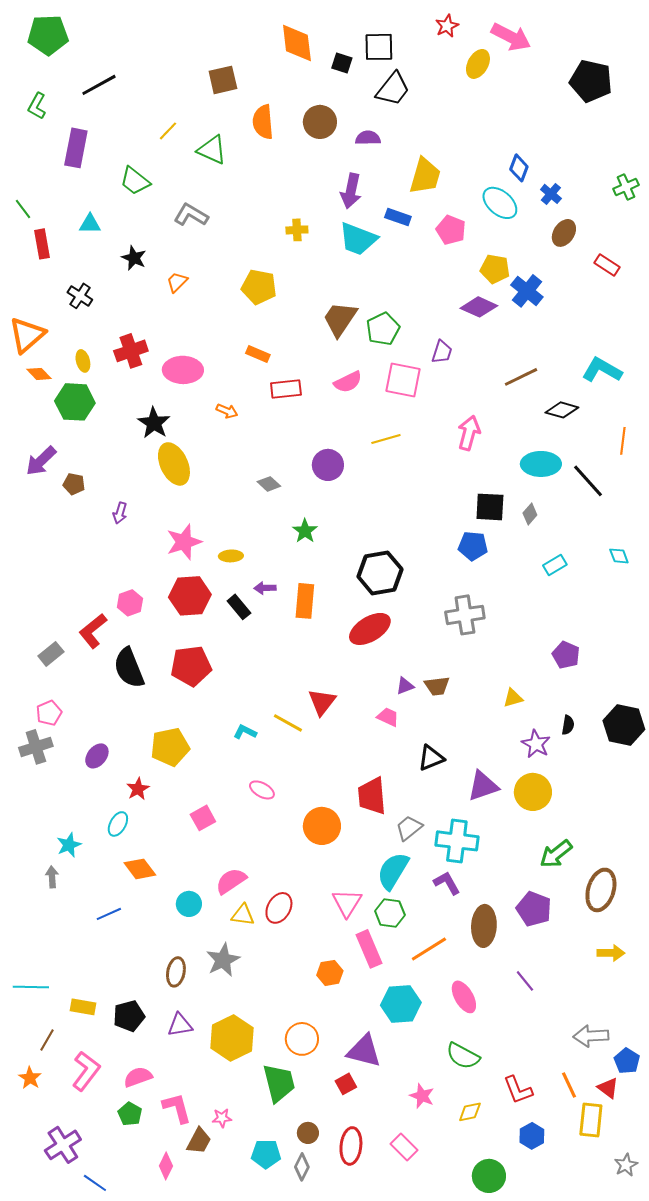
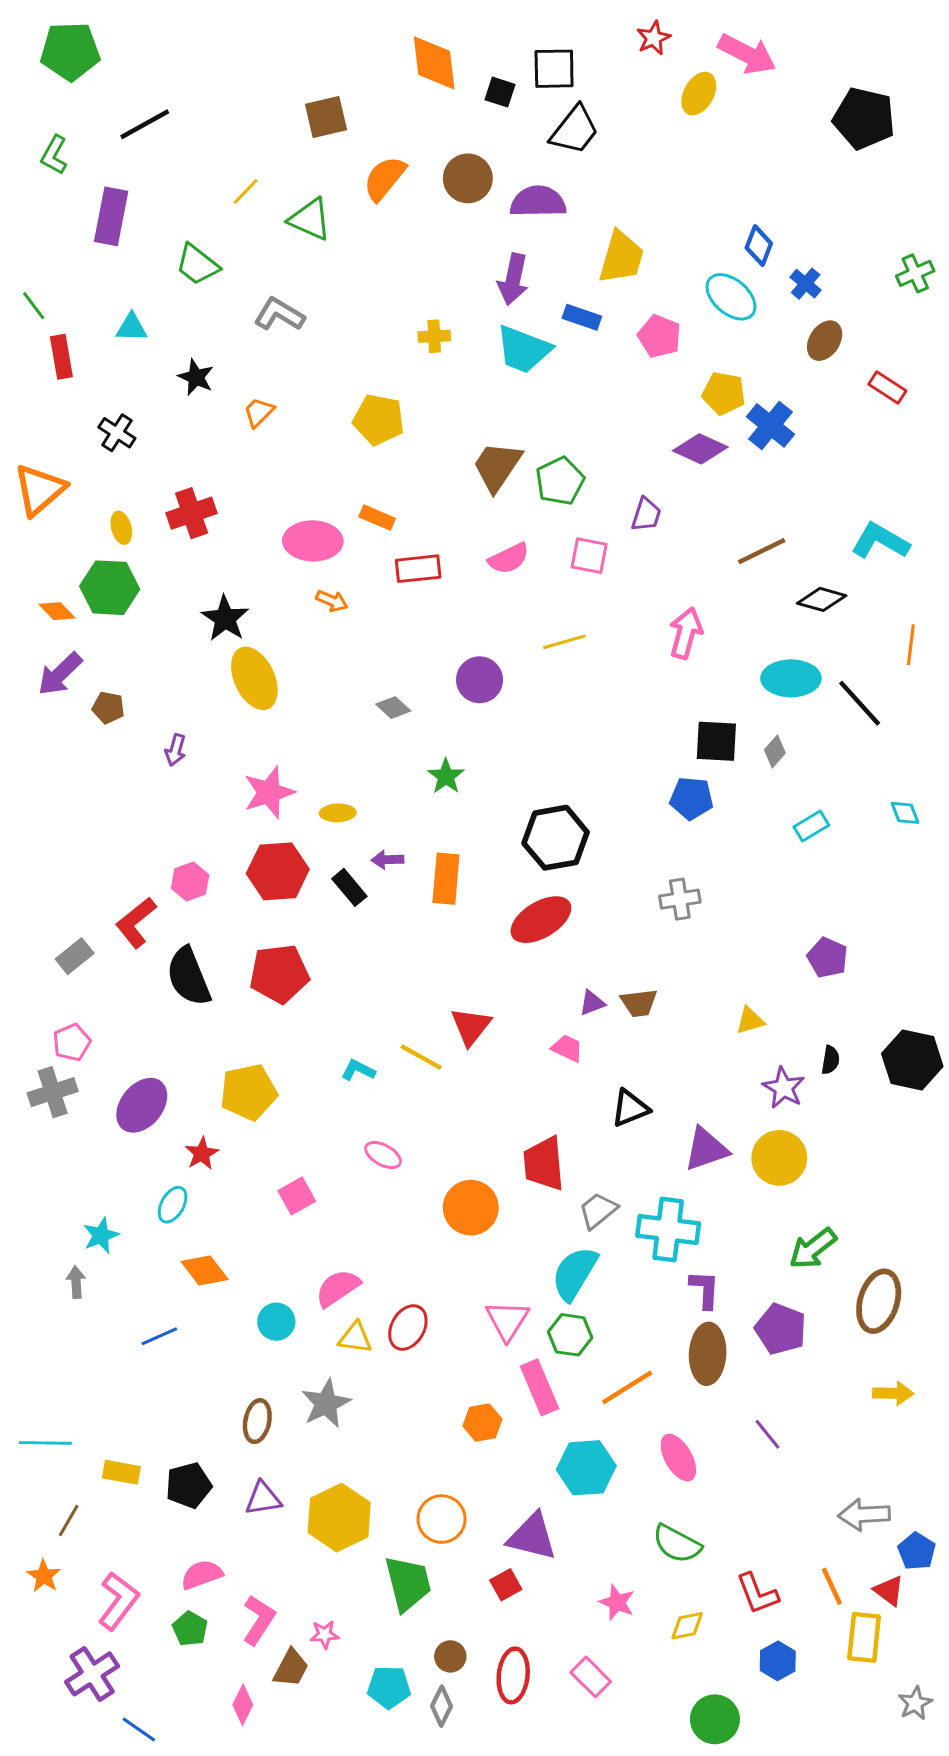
orange semicircle: (263, 122) -> (384, 178), turned 44
purple semicircle: (368, 138) -> (538, 202), size x1.5
pink ellipse: (183, 370) -> (313, 541), moved
orange diamond: (39, 374) -> (57, 611), moved
pink square: (403, 380) -> (589, 556), size x0.7
gray cross: (465, 615) -> (680, 899), size x0.7
purple ellipse: (97, 756) -> (142, 1105), size x1.5
purple L-shape: (447, 883) -> (705, 1289), moved, turned 32
pink L-shape: (86, 1071) -> (118, 1601), moved
pink L-shape: (177, 1108) -> (259, 1620), turned 48

